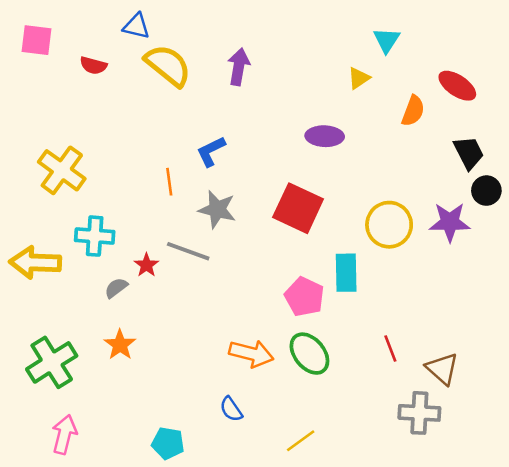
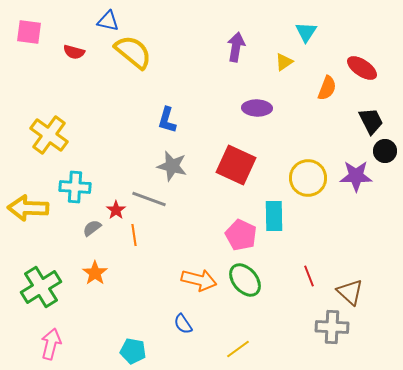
purple arrow: (239, 67) -> (236, 47), moved
blue L-shape: (211, 151) -> (167, 120), turned -48
orange line: (169, 182) -> (134, 235), moved

